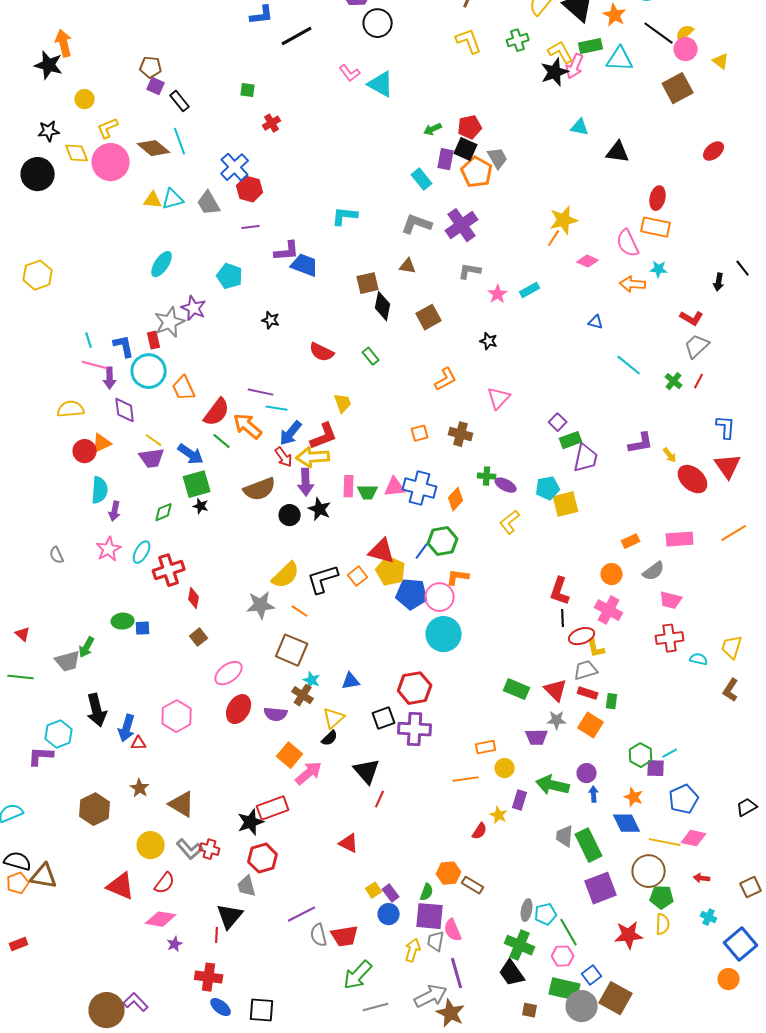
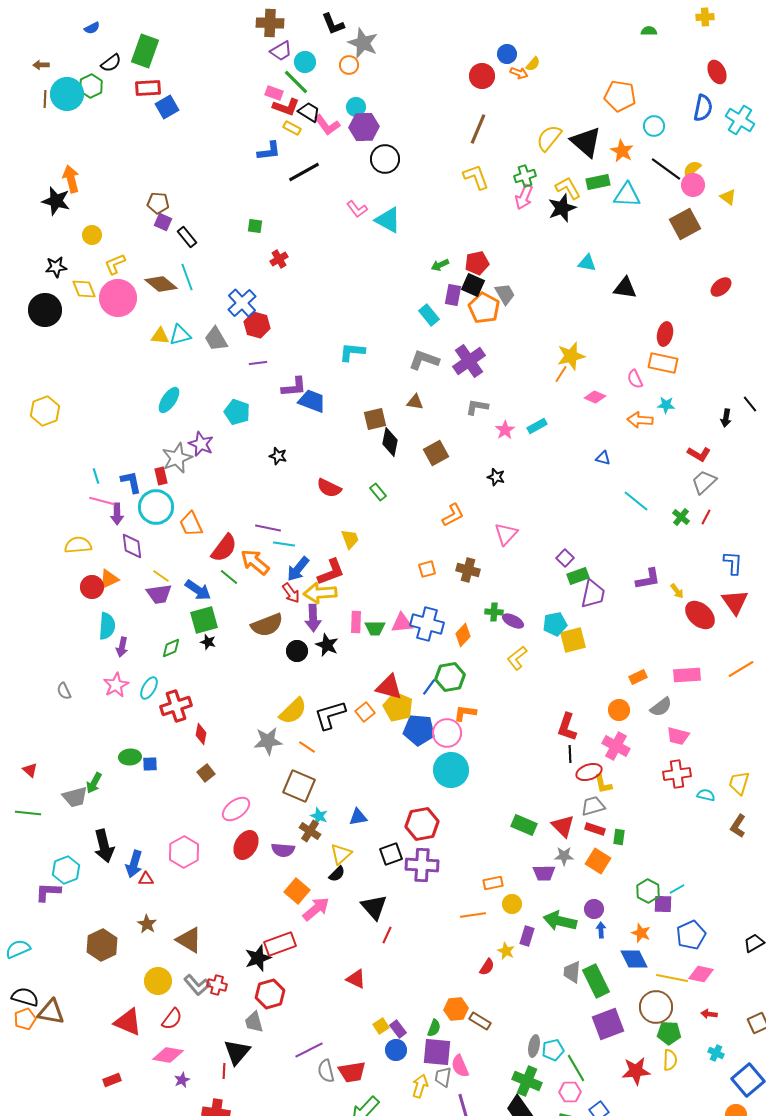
pink arrow: (575, 66) -> (524, 197), moved
pink semicircle: (628, 243) -> (635, 379), size x0.7
red rectangle: (19, 944) -> (112, 1080), moved

